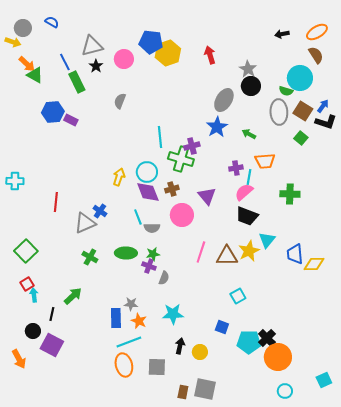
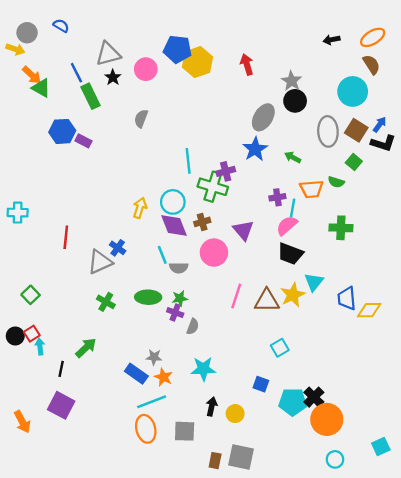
green semicircle: (286, 91) -> (336, 182), moved
green square: (26, 251) -> (31, 295), size x0.7
blue rectangle: (116, 318) -> (136, 374), turned -54
black circle: (33, 331) -> (15, 336), moved

